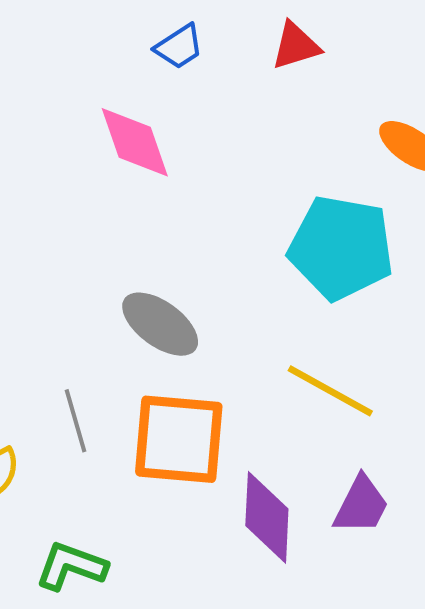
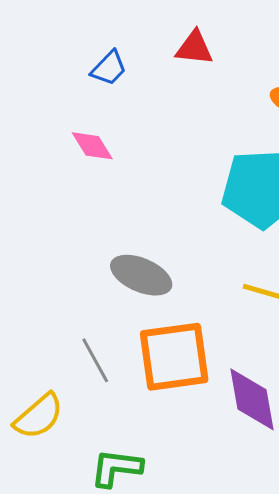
red triangle: (296, 46) -> (194, 48), turned 36
pink diamond: (135, 142) -> (92, 146), size x0.7

